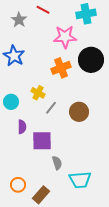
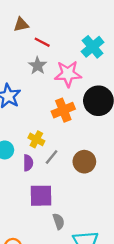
cyan cross: (86, 14) -> (93, 47), turned -30
gray star: (19, 20) -> (37, 66), moved
purple semicircle: (22, 127) -> (28, 163), moved

